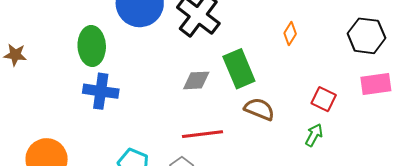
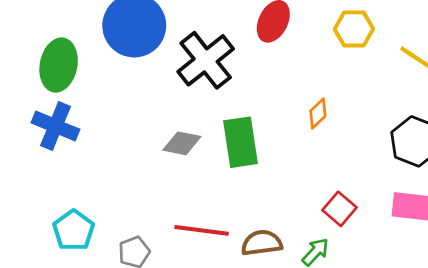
brown semicircle: (259, 109) -> (262, 243), moved, turned -44
red line: (203, 134) -> (202, 230), moved

